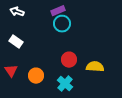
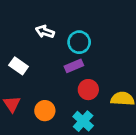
purple rectangle: (58, 11) -> (74, 66), moved
white arrow: (17, 12) -> (45, 32), moved

